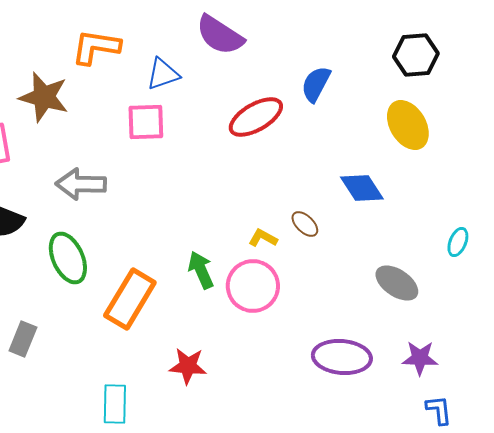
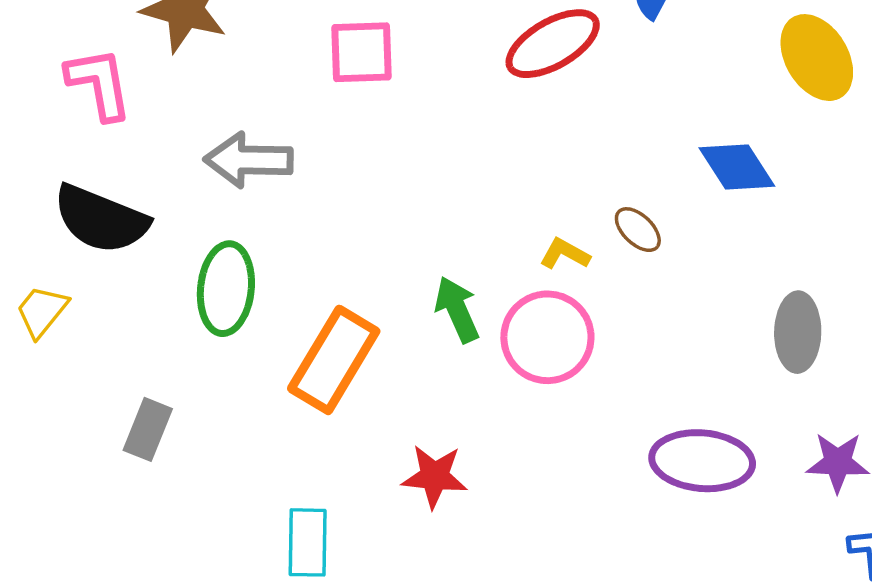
green ellipse: (68, 258) -> (226, 289), turned 30
gray ellipse: (397, 283) -> (798, 332), turned 57

